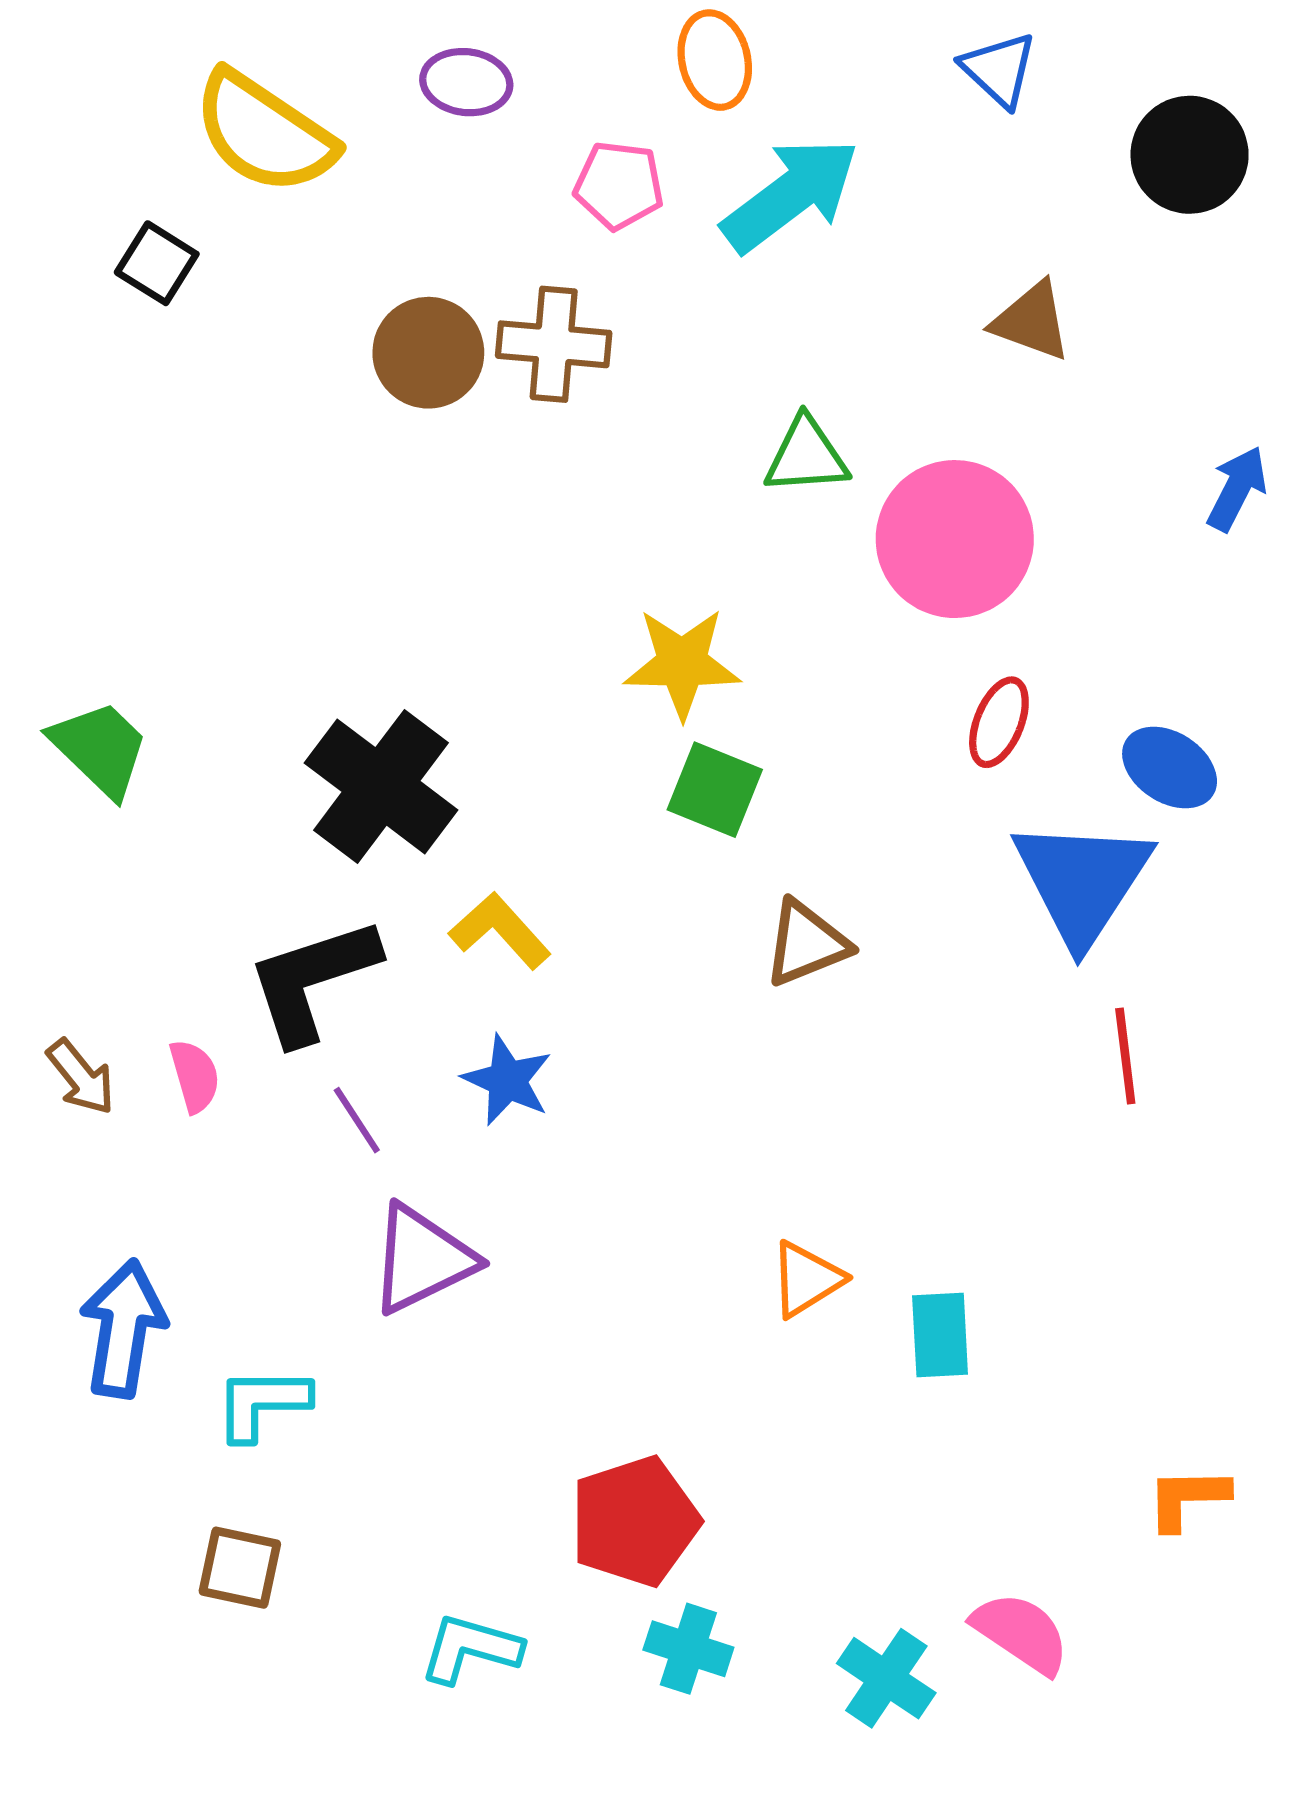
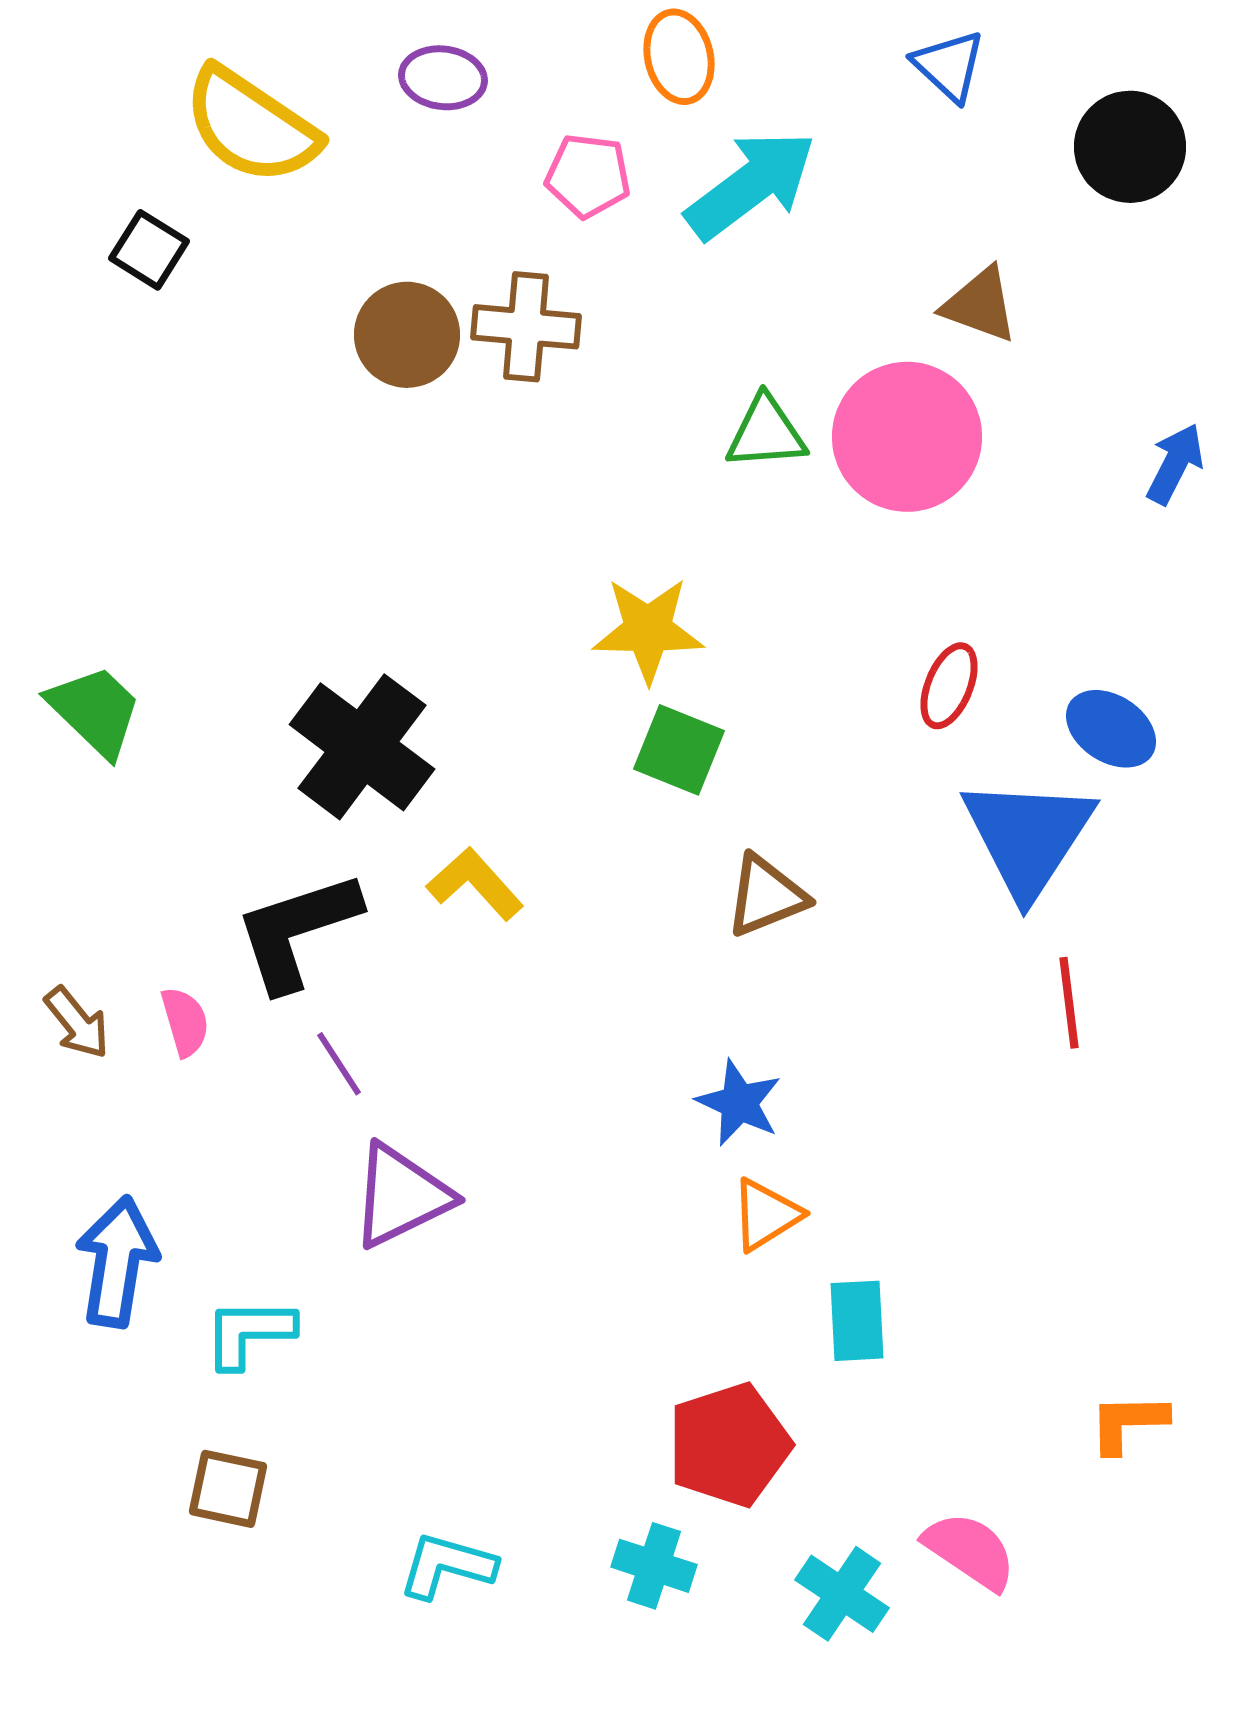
pink circle: (955, 539) -> (907, 437), moved
blue star: (507, 1080) -> (739, 1103), moved
cyan rectangle: (940, 1335) -> (857, 1321), moved
red pentagon: (635, 1521) -> (729, 1445), moved

